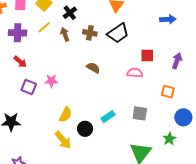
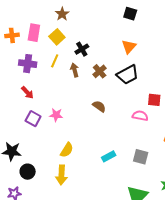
yellow line: (44, 27) -> (55, 61), turned -32
brown cross: (90, 33) -> (100, 71), turned 32
black circle: (85, 129) -> (28, 172), moved
yellow arrow: (63, 140) -> (61, 175), turned 36

